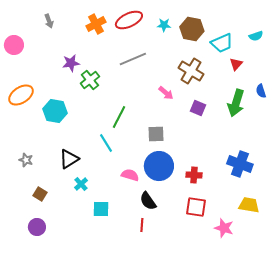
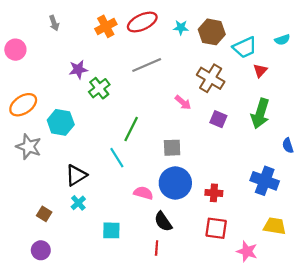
blue semicircle: (261, 91) -> (288, 146), moved
gray star: (26, 160) -> (29, 147), moved, size x1.6
cyan cross: (81, 184) -> (78, 203), moved

